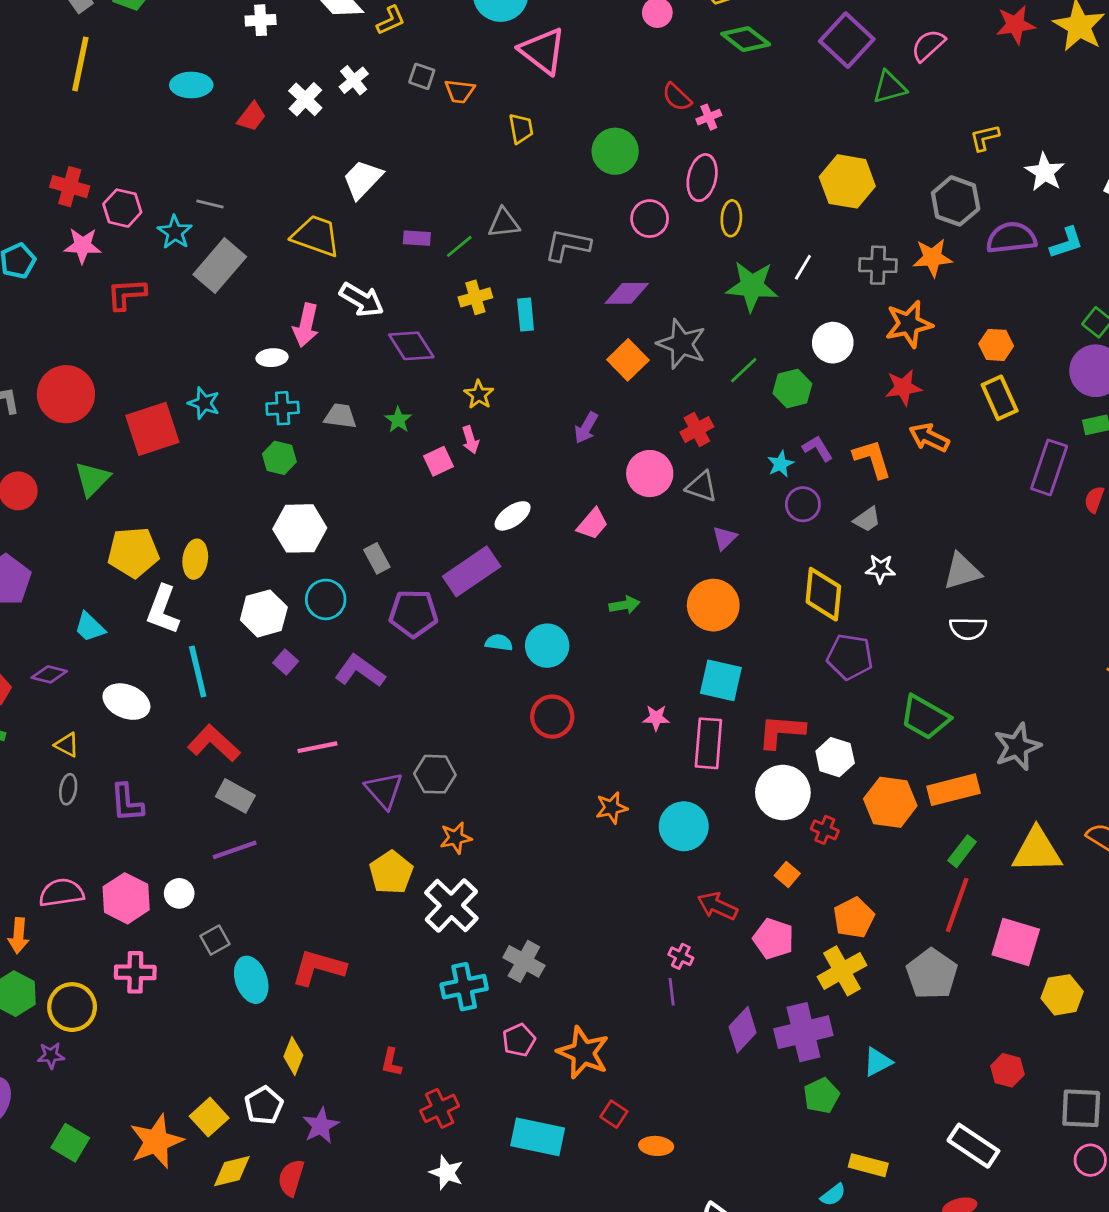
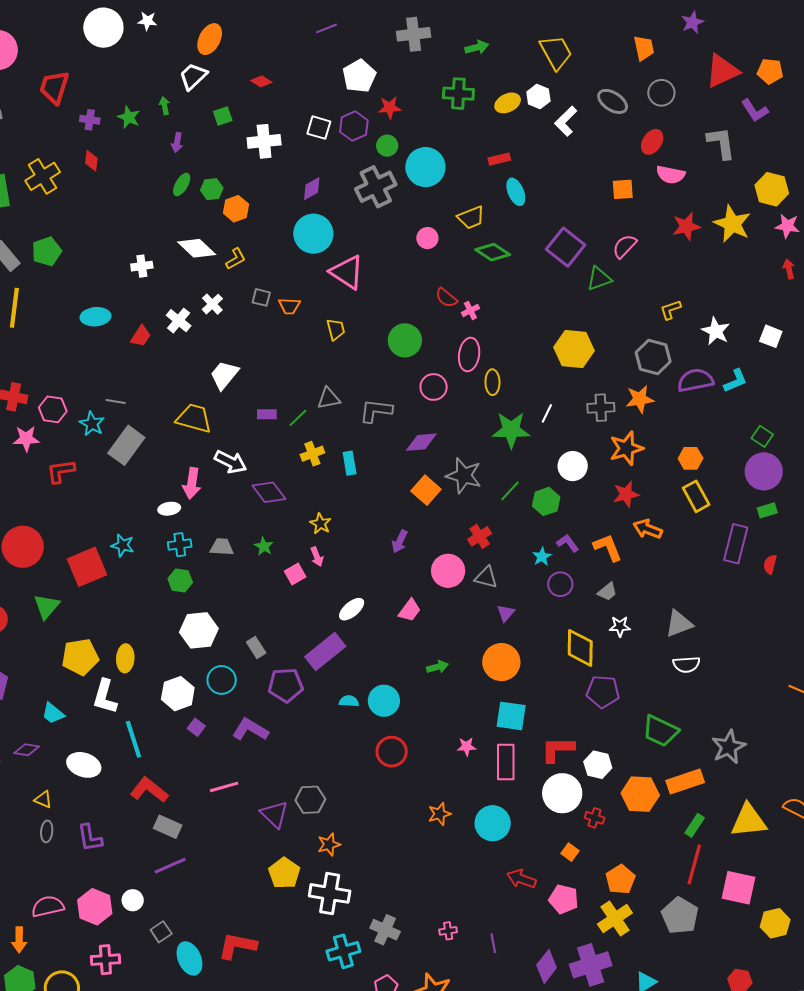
white cross: (451, 905) -> (330, 893), turned -30
pink cross: (681, 956) -> (448, 931), moved, turned -30

